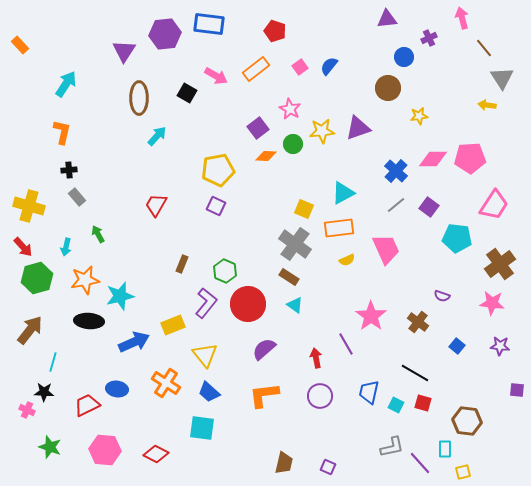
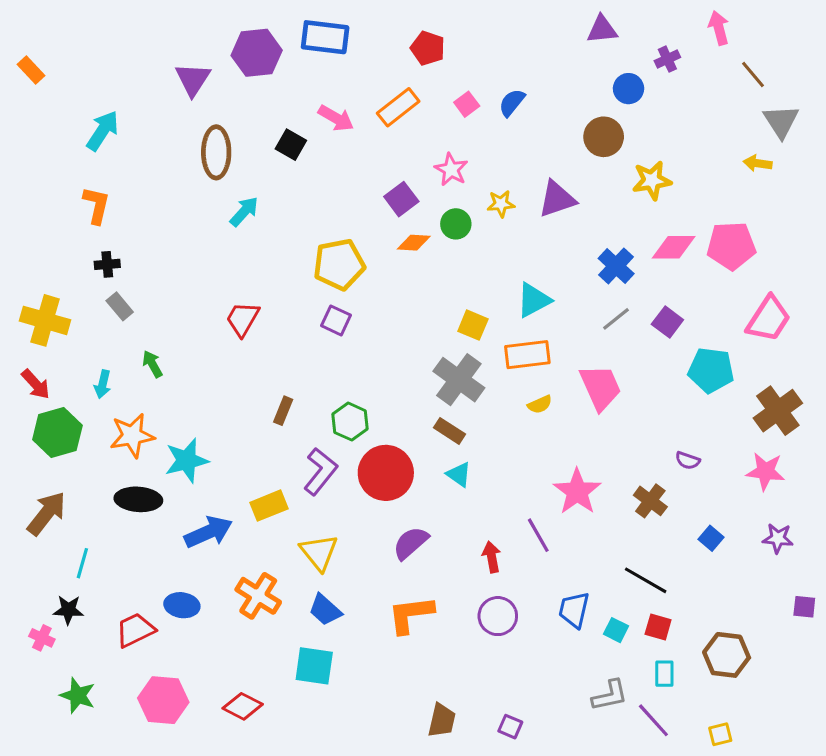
yellow star: (419, 116) -> (652, 180), size x1.4
yellow star: (322, 131) -> (501, 204), size x0.7
cyan rectangle: (445, 449) -> (664, 674), moved

